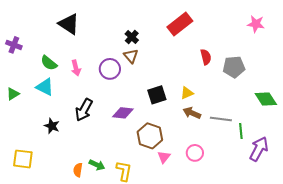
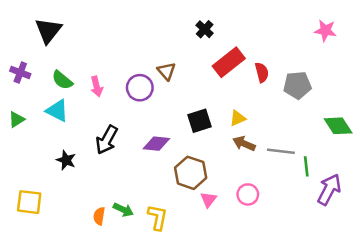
black triangle: (69, 24) -> (48, 30), moved, turned 35
red rectangle: (180, 24) -> (229, 62), moved
black cross: (132, 37) -> (205, 29), moved
purple cross: (14, 45) -> (20, 72), moved

